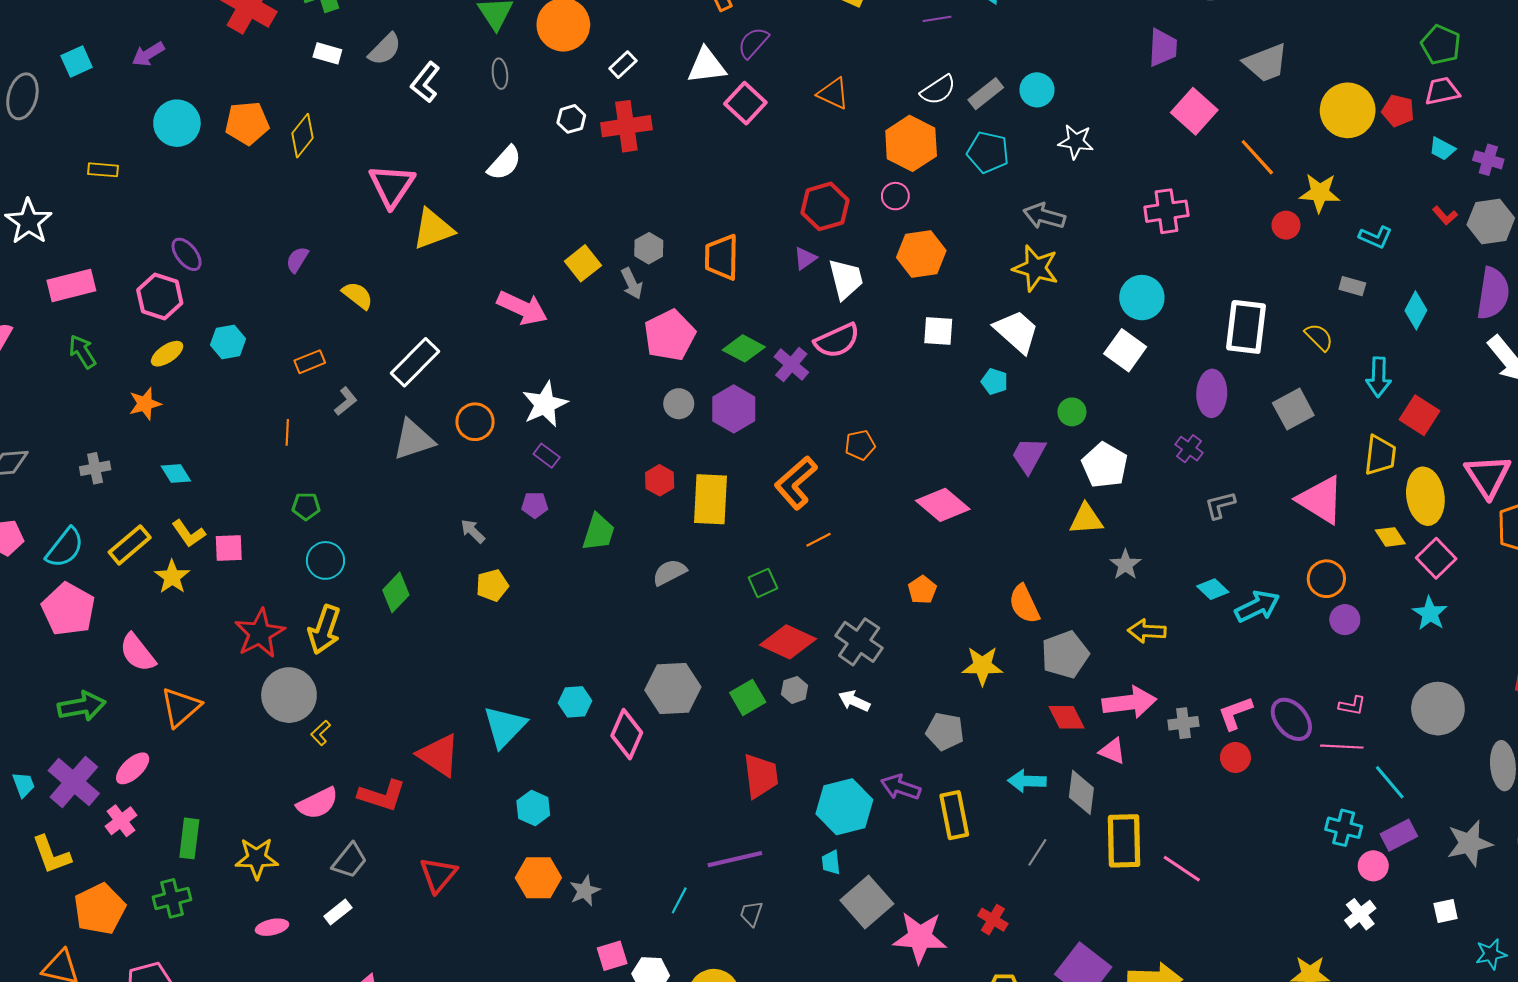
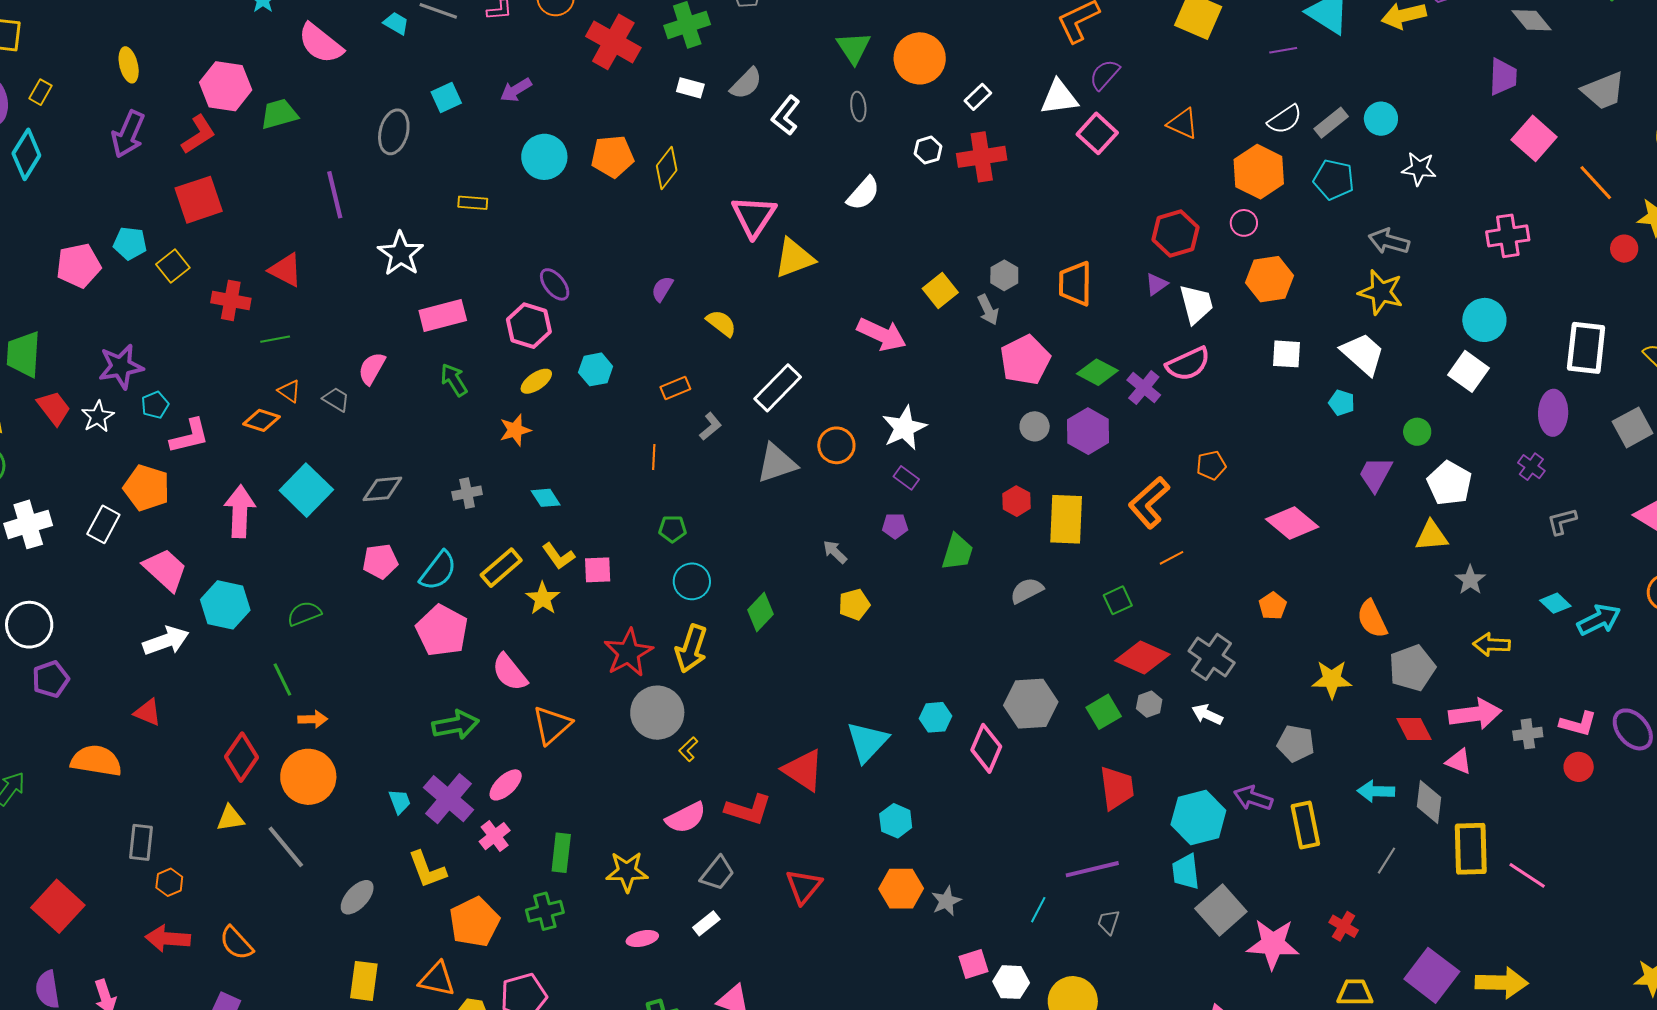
pink L-shape: (1235, 713) -> (1578, 724), turned -144
cyan trapezoid: (831, 862) -> (1186, 872), size x1.5

